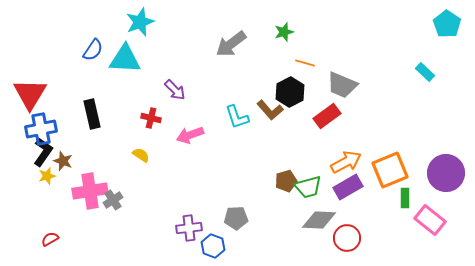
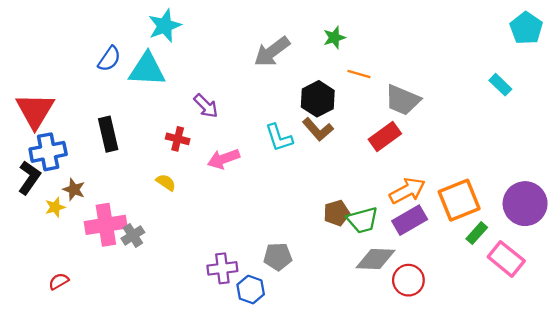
black hexagon: (290, 92) -> (318, 99), moved
black L-shape: (43, 152) -> (29, 178), moved
green rectangle: (405, 198) -> (477, 233), turned 42

